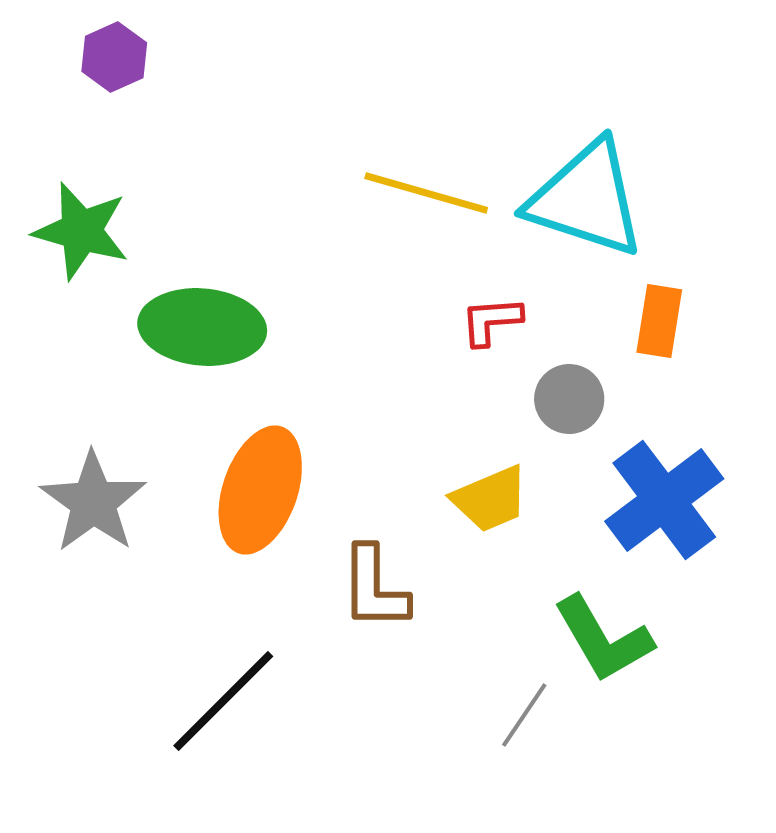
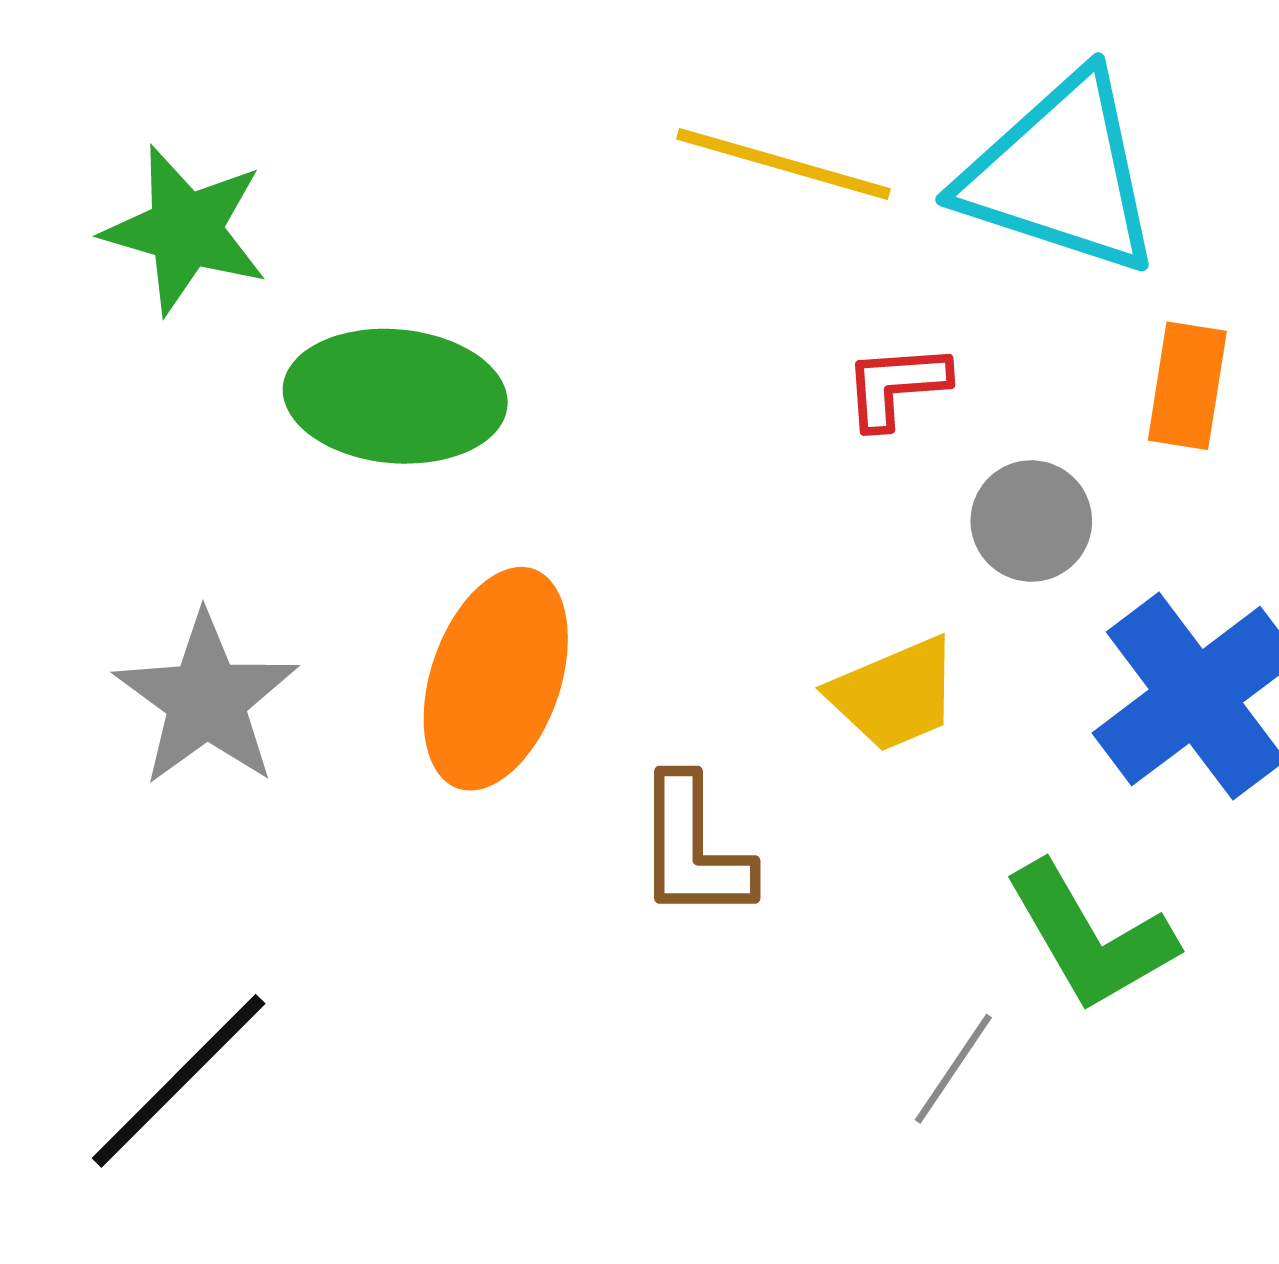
black line: (223, 701) -> (179, 1081), moved

